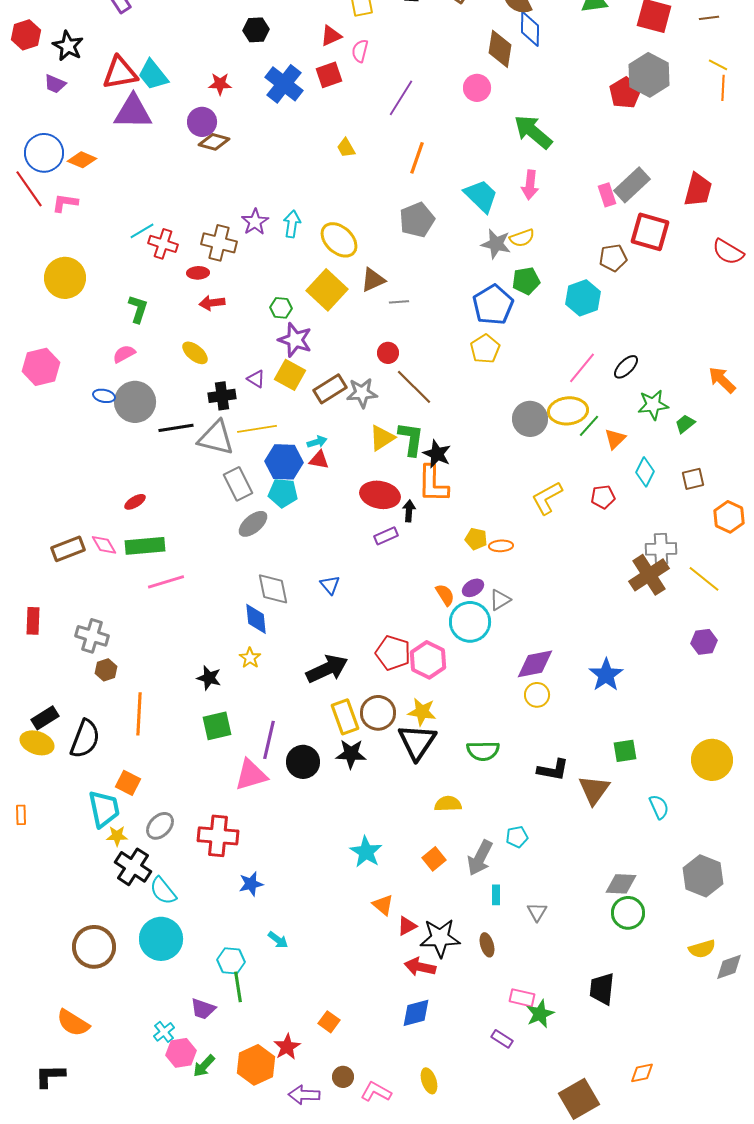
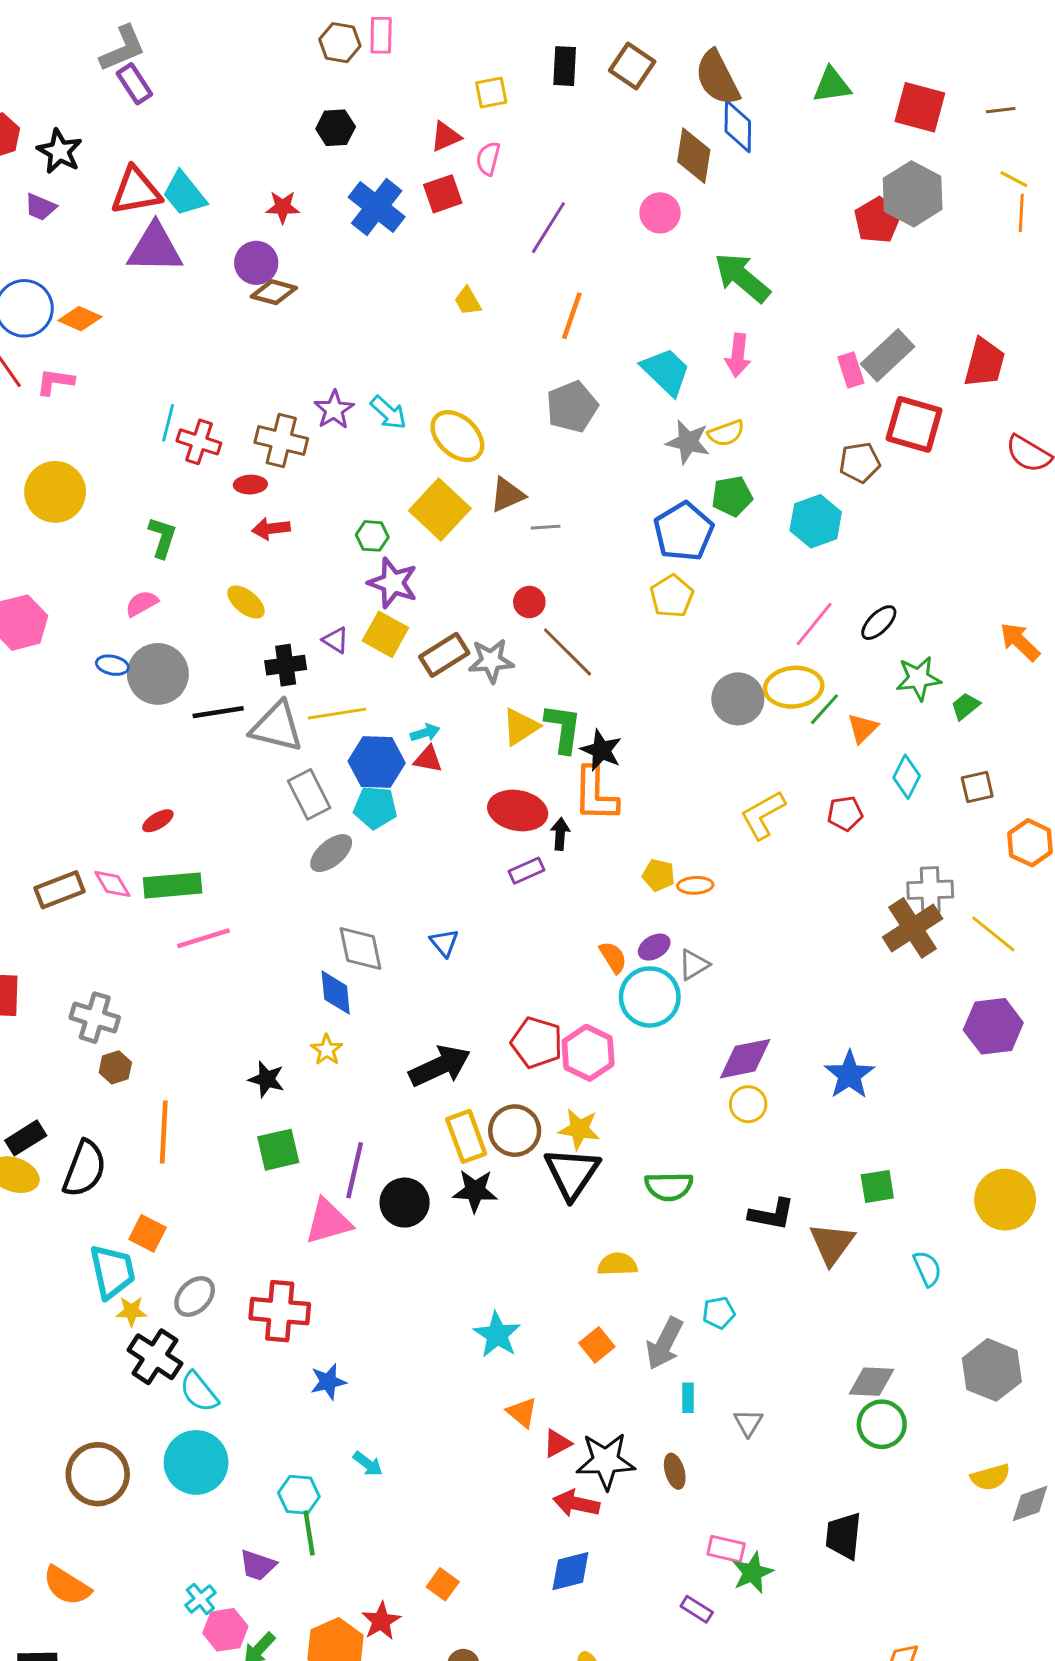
cyan arrow: (292, 224) -> (388, 413), turned 124
cyan line: (142, 231) -> (168, 423), turned -45
purple hexagon: (704, 642) -> (993, 1026), size x1.5

